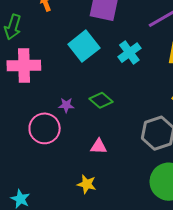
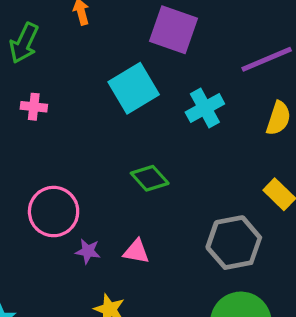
pink cross: (24, 65) -> (34, 107), size x0.5
purple star: (66, 105) -> (88, 251), moved

